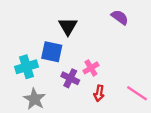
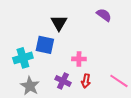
pink cross: (91, 68) -> (79, 59), turned 32
purple cross: (70, 78) -> (63, 81), moved

